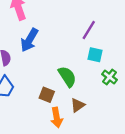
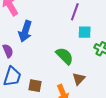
brown square: (47, 95) -> (35, 86), moved

